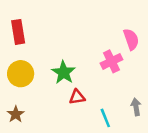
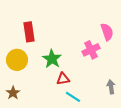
red rectangle: (18, 32) -> (29, 32), moved
cyan line: (105, 118) -> (73, 97), moved, turned -35

